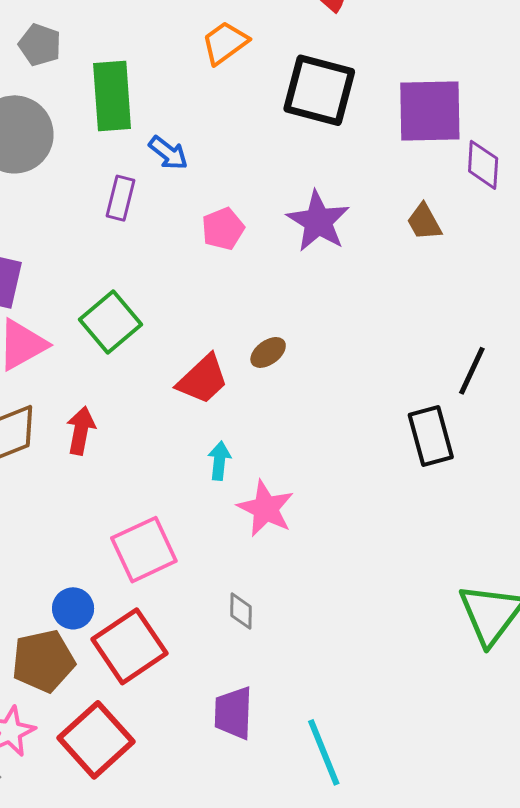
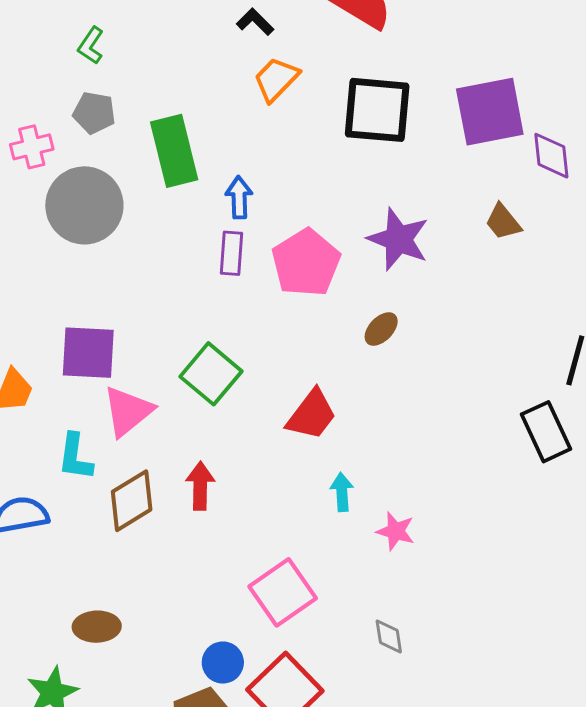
blue arrow: (168, 153) -> (239, 197), turned -120
purple rectangle: (120, 198) -> (232, 253), moved
pink pentagon: (223, 229) -> (306, 263), size x1.6
brown ellipse: (268, 352) -> (381, 329), moved
pink star: (266, 508) -> (396, 531), size x0.7

